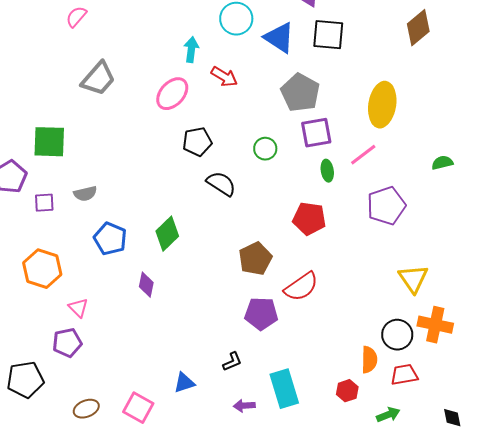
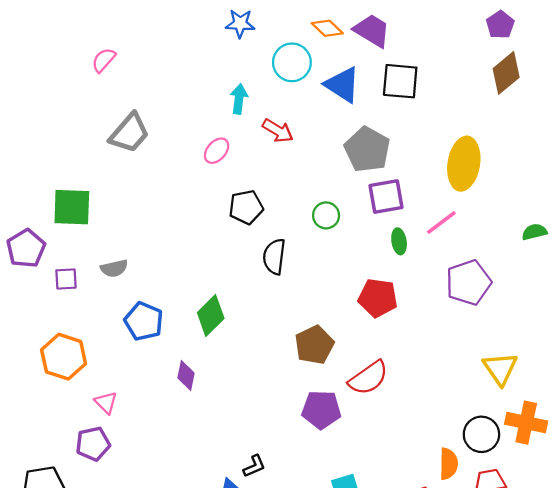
pink ellipse: (172, 94) -> (217, 151), size x0.7
black semicircle: (221, 184) -> (274, 257), turned -116
black L-shape: (232, 362) -> (254, 466), moved

